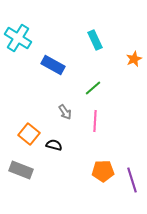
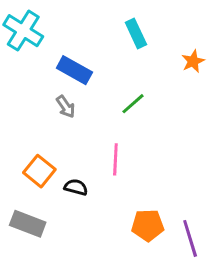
gray arrow: (65, 112) -> (66, 107), moved
pink line: (95, 121) -> (115, 159), moved

